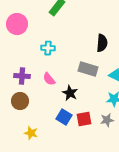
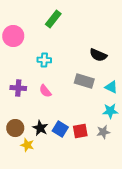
black semicircle: (102, 43) -> (98, 55), turned 108
black star: (70, 93) -> (40, 128), moved
brown circle: (20, 101) -> (15, 128), moved

